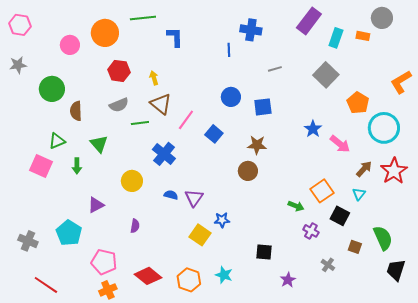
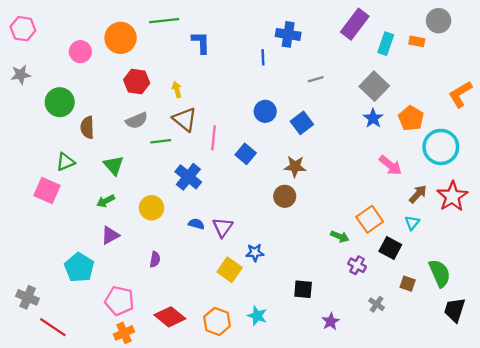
blue square: (263, 107) -> (302, 123), turned -30
pink line: (186, 120) -> (214, 138), turned -30
blue star: (313, 129) -> (373, 118), moved
green arrow: (77, 166) -> (106, 201), moved, turned 63
gray cross: (28, 241) -> (28, 297), moved

